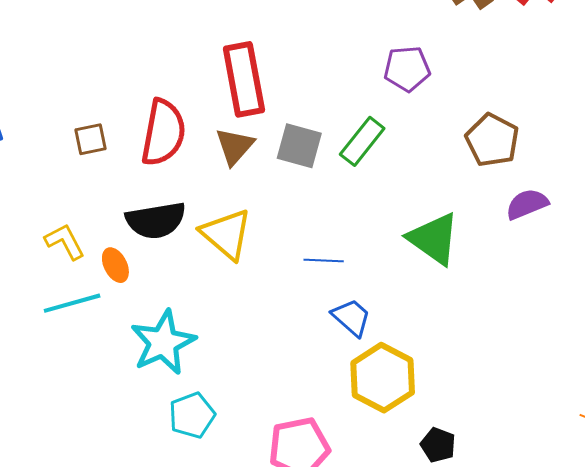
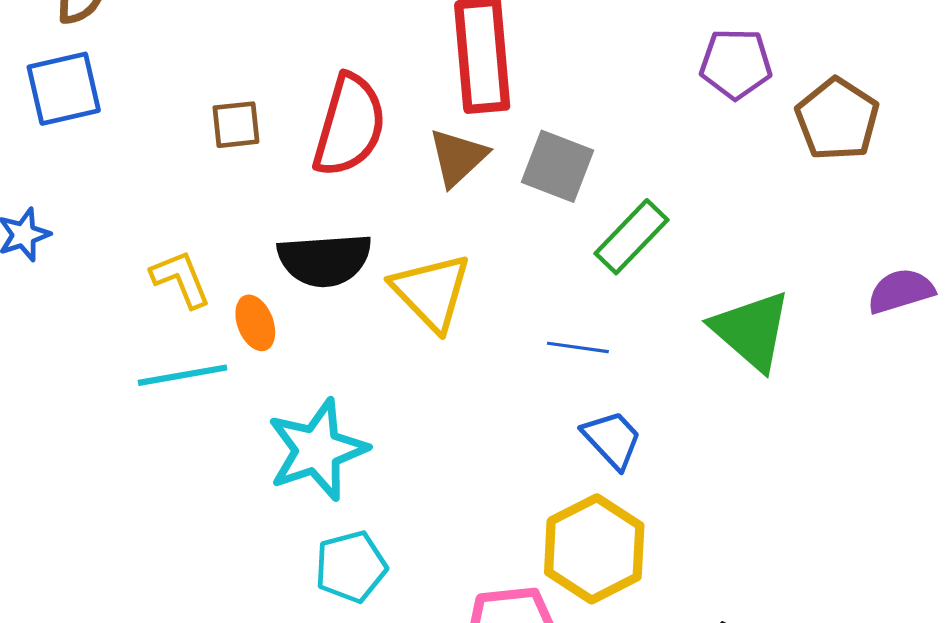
brown pentagon: (492, 140) -> (837, 119), moved
green rectangle: (362, 141) -> (632, 237), moved
yellow hexagon: (383, 378) -> (594, 549), moved

